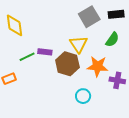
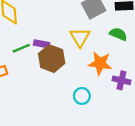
green semicircle: (112, 40) -> (118, 34), turned -105
brown hexagon: (67, 64) -> (52, 59), moved

